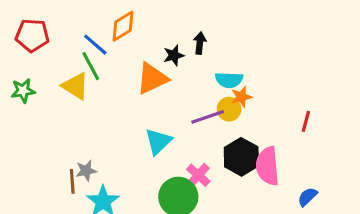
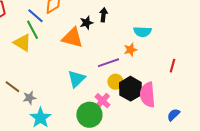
orange triangle: (152, 78) -> (72, 38), turned 40
cyan semicircle: (229, 80) -> (142, 32), moved
yellow circle: (229, 109) -> (115, 82), moved
brown line: (72, 181) -> (12, 87), moved, turned -49

